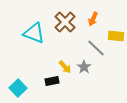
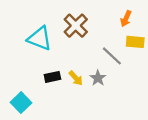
orange arrow: (93, 19) -> (126, 19), moved
black rectangle: (52, 81) -> (52, 77), moved

